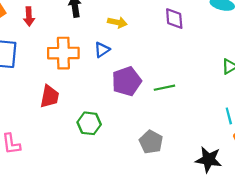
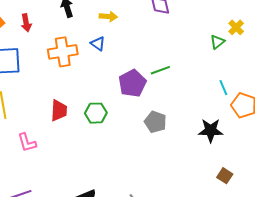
blue triangle: (102, 50) -> (98, 44), turned -42
purple pentagon: (127, 81) -> (132, 83), moved
red trapezoid: (50, 97) -> (59, 110), moved

